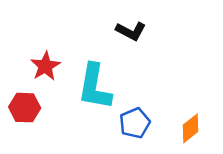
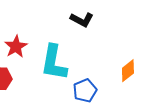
orange diamond: (190, 128) -> (128, 71), moved

